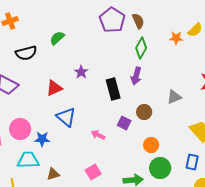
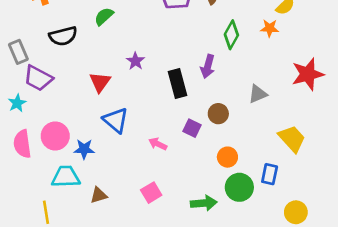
orange star: (176, 38) -> (270, 28), moved
green diamond: (141, 48) -> (231, 35), moved
red triangle: (54, 88) -> (100, 82), turned -30
blue rectangle: (192, 162) -> (270, 174), moved

